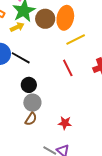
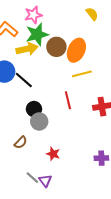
yellow arrow: (17, 27) -> (27, 49), size x1.5
black circle: (29, 85) -> (34, 109), moved
gray circle: (32, 103) -> (39, 122), moved

